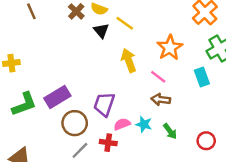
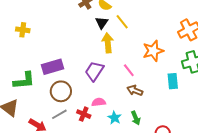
yellow arrow: (129, 60) -> (108, 43), moved
pink line: (158, 77) -> (129, 70), moved
green L-shape: (24, 104) -> (24, 81), moved
purple trapezoid: (104, 104) -> (94, 71), moved
cyan star: (144, 124) -> (115, 118), moved

